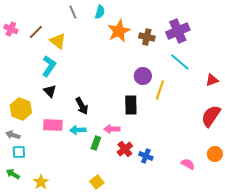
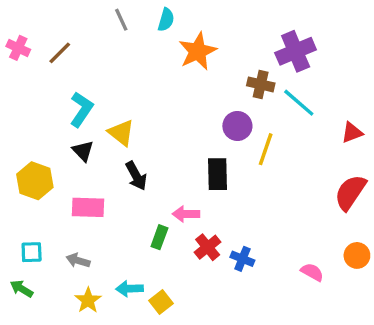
brown cross: (147, 37) -> (261, 84), moved
yellow triangle: (58, 41) -> (121, 133), moved
cyan arrow: (78, 130) -> (130, 289), moved
gray arrow: (13, 135) -> (78, 260), moved
yellow star: (41, 182) -> (88, 300), moved

